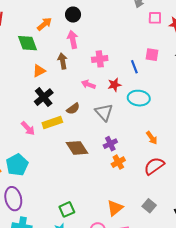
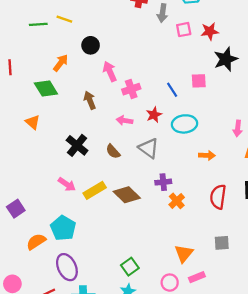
pink arrow: (73, 40) -> (110, 71), moved
pink square: (152, 55) -> (199, 81), moved
orange triangle: (39, 71) -> (33, 122), moved, turned -40
brown semicircle: (73, 109) -> (113, 151), turned 96
yellow rectangle: (52, 123) -> (95, 190), moved
orange arrow: (152, 138) -> (207, 155), moved, turned -40
purple cross: (110, 144) -> (163, 182), turned 32
red semicircle: (154, 166) -> (218, 197), turned -35
gray square: (149, 206) -> (222, 243), turned -32

